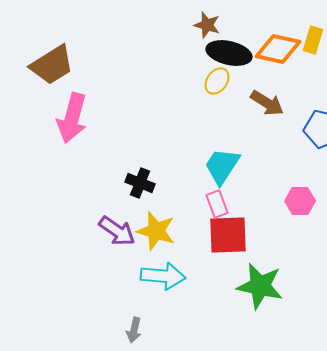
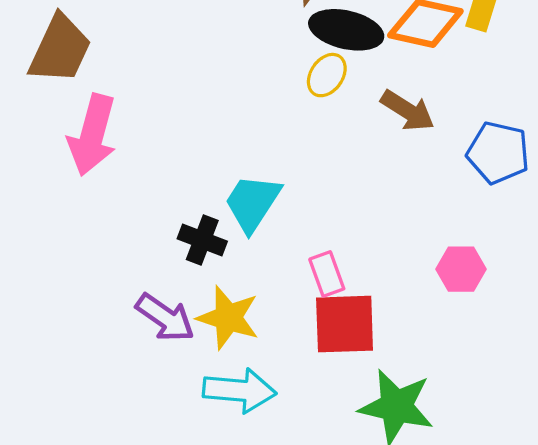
brown trapezoid: (52, 65) -> (60, 49), turned -33
cyan trapezoid: (222, 166) -> (252, 203), moved

